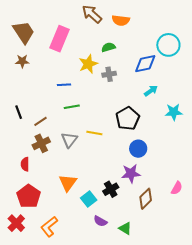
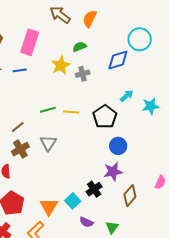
orange semicircle: (121, 20) -> (90, 19), turned 114
blue line: (64, 85) -> (20, 70), moved
cyan arrow: (151, 91) -> (127, 96), moved
yellow line: (94, 133) -> (71, 112), moved
orange triangle: (68, 183) -> (49, 207), moved
green triangle: (125, 228) -> (112, 227), turned 40

